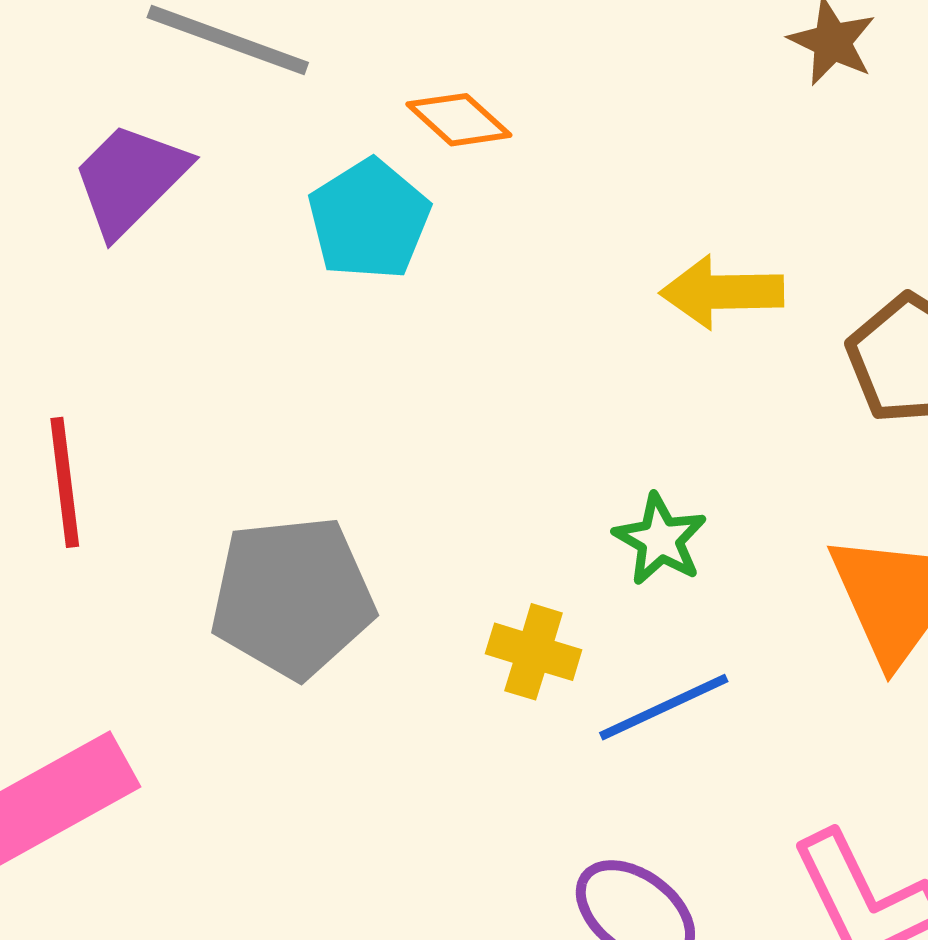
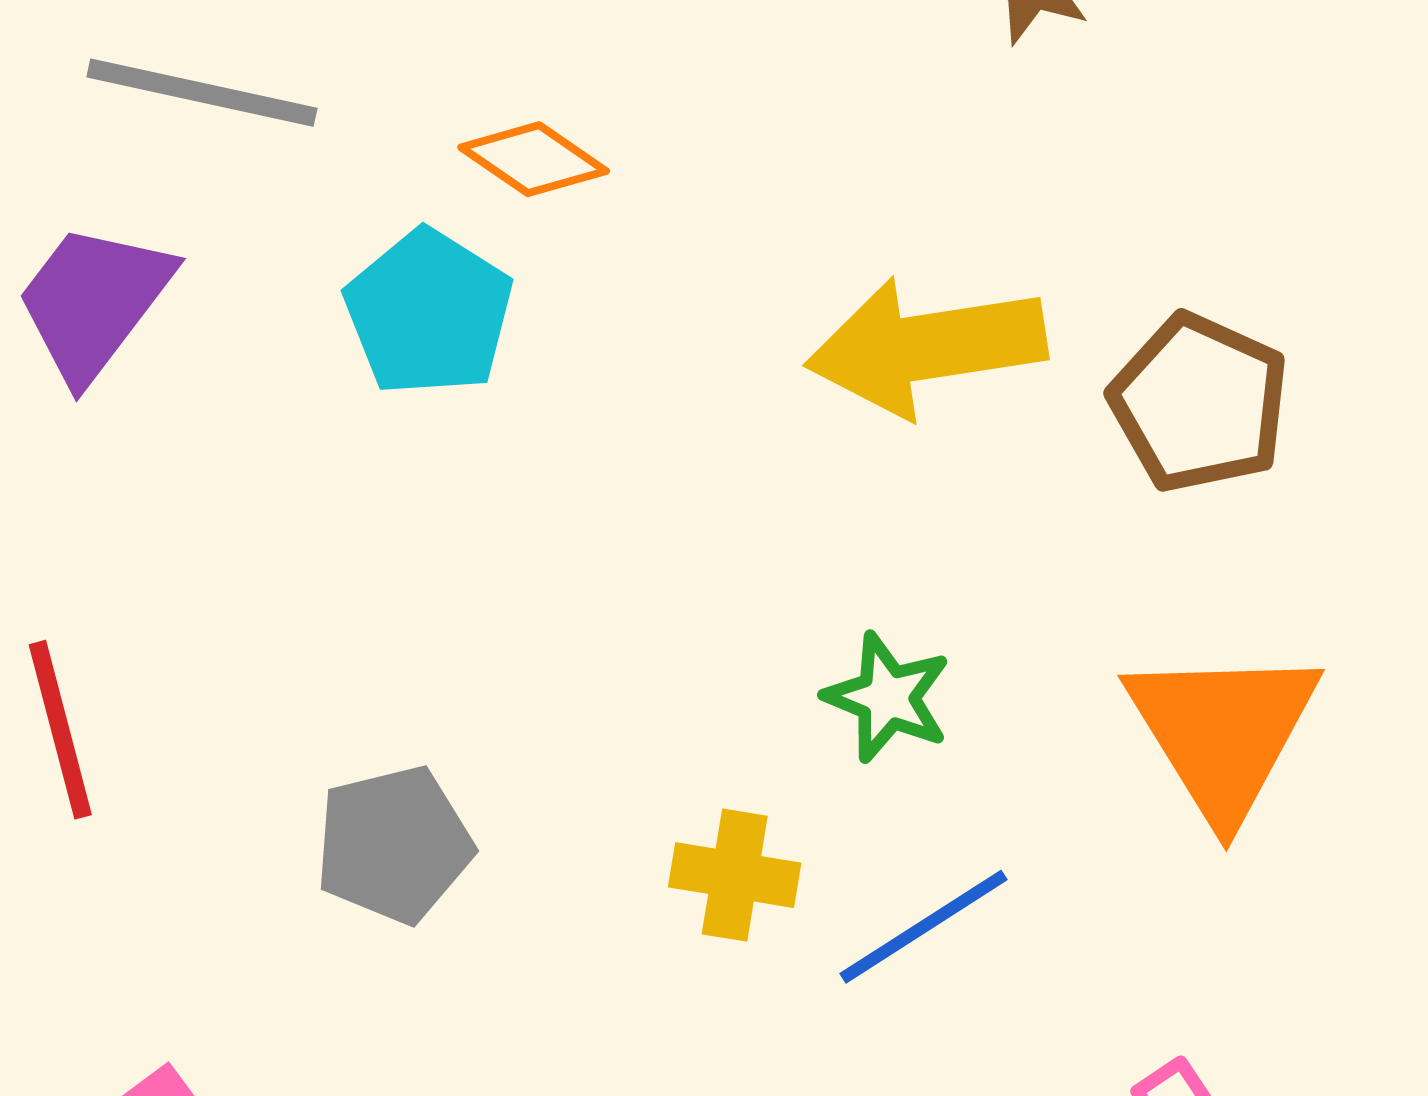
yellow arrow: (722, 292) -> (926, 347), size x1.4
gray pentagon: (292, 597) -> (394, 845), size x0.7

